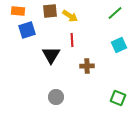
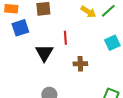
yellow arrow: (70, 16) -> (88, 12), moved

